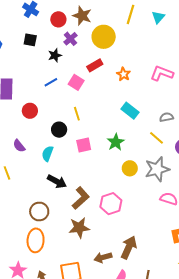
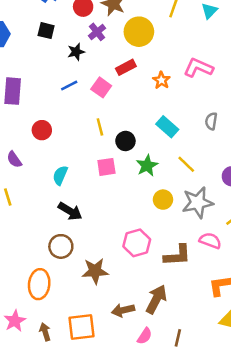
pink L-shape: (162, 73) -> (198, 68), moved
red circle: (30, 111) -> (42, 130), moved
gray semicircle: (166, 117) -> (211, 121), moved, turned -72
black circle: (59, 130) -> (125, 141), moved
yellow line: (156, 138) -> (186, 164), moved
purple semicircle: (19, 146) -> (14, 160), moved
brown L-shape: (81, 198) -> (177, 255), moved, turned 35
brown circle: (39, 212) -> (61, 246), moved

